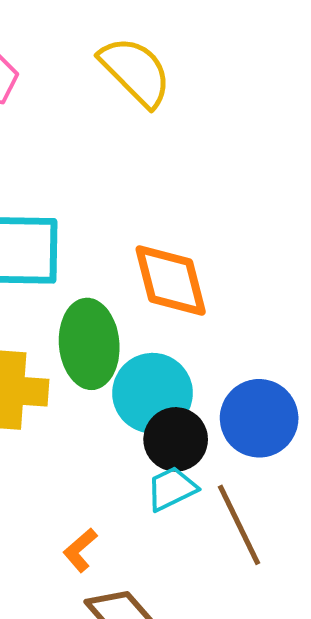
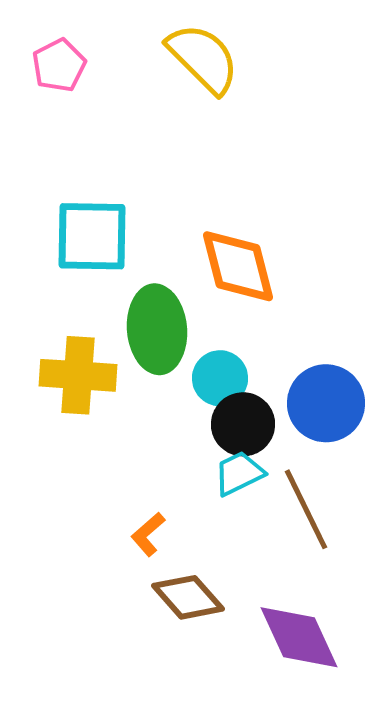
cyan circle: (153, 393) -> (220, 378), size x0.7

